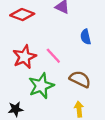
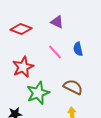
pink line: (53, 56) -> (55, 52), moved

